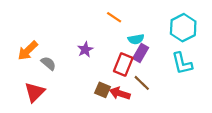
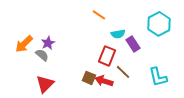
purple star: (85, 50) -> (48, 43), moved
purple rectangle: (141, 53) -> (133, 44), moved, turned -63
cyan L-shape: (182, 63) -> (158, 77), moved
red triangle: (35, 92) -> (45, 84), moved

